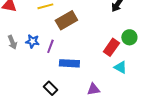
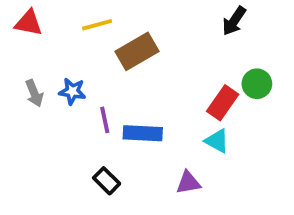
purple line: (50, 46) -> (105, 120), moved, turned -32
cyan triangle: (120, 67) -> (217, 141), moved

